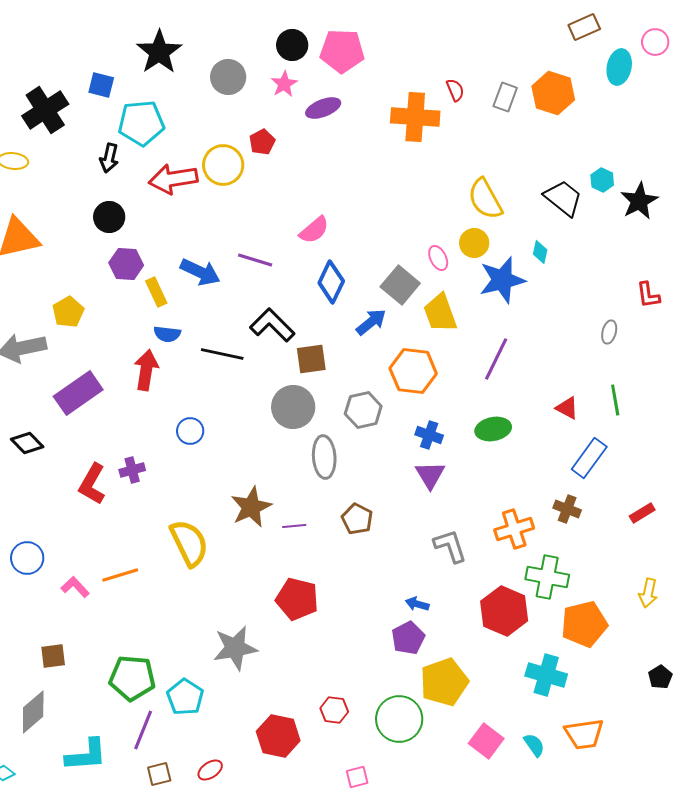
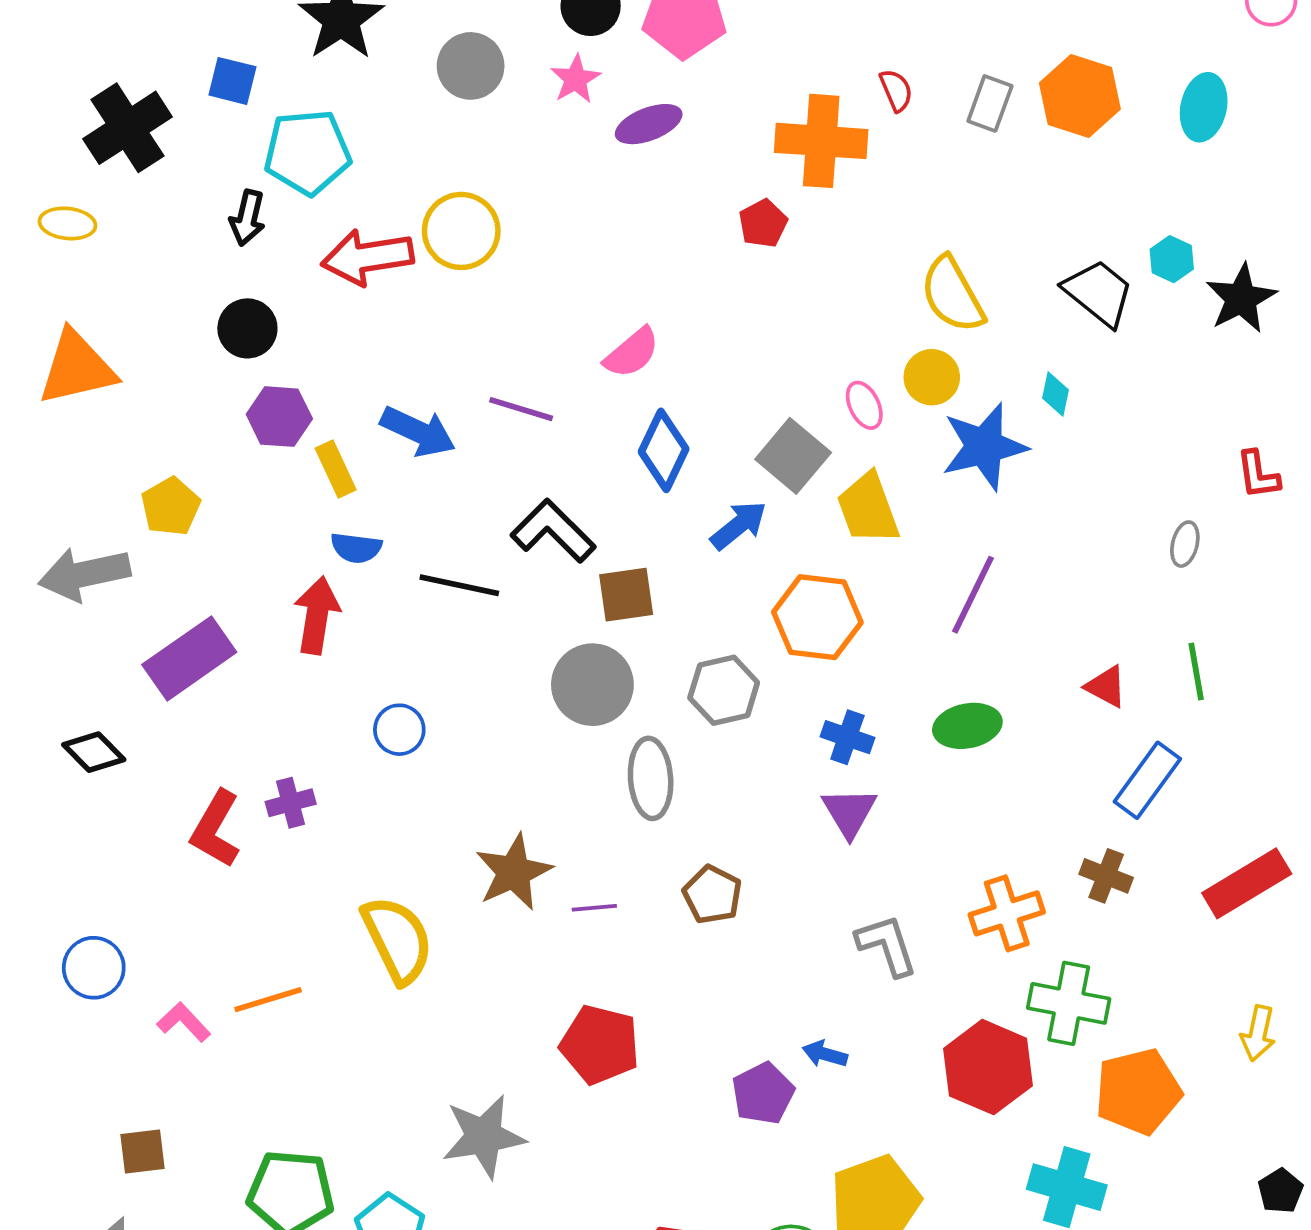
cyan ellipse: (619, 67) -> (1204, 107), moved
red pentagon: (262, 142) -> (763, 223), moved
red rectangle: (642, 513) -> (1247, 883), size x1.8
purple pentagon: (408, 638) -> (763, 1093), moved

